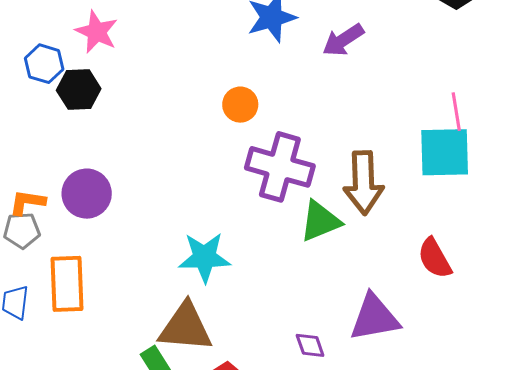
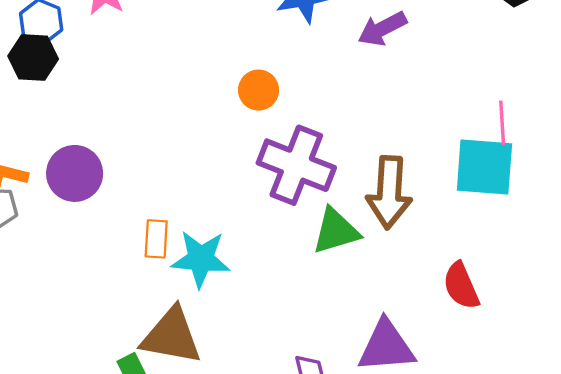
black hexagon: (79, 89) -> (33, 58), moved
orange rectangle: (67, 284) -> (156, 239), moved, size x0.6

